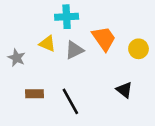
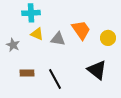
cyan cross: (67, 17) -> (31, 13), moved
gray triangle: (74, 50) -> (58, 39), turned 35
black triangle: (124, 90) -> (97, 70), size x1.5

